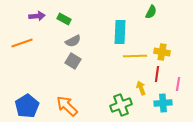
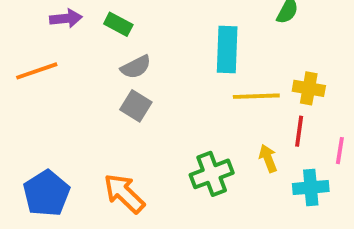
green cross: (121, 105) -> (212, 174), moved

